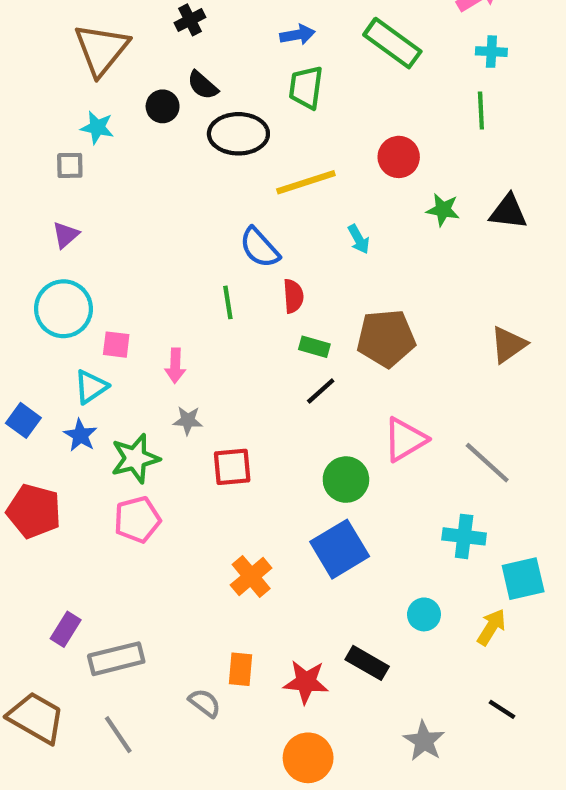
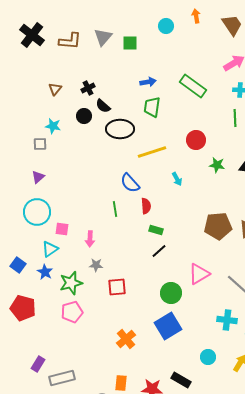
black cross: (190, 20) -> (88, 88), moved
brown triangle: (101, 49) -> (55, 89), size x0.5
brown pentagon: (386, 338) -> (218, 226), moved

